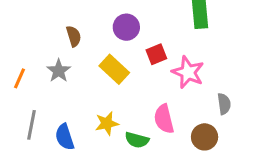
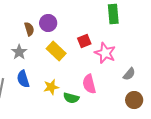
purple circle: (126, 27) -> (48, 23), moved
gray semicircle: (224, 104) -> (129, 74), turned 48
blue semicircle: (65, 137) -> (23, 79), moved
brown circle: (205, 137) -> (134, 100), moved

